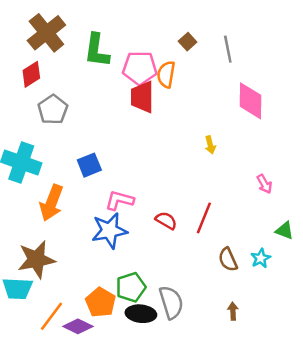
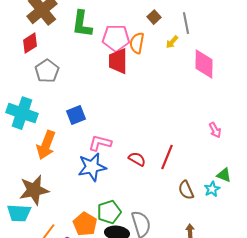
yellow arrow: (210, 145) -> (172, 42), moved, turned 56
green triangle: (285, 231) -> (224, 175), moved

